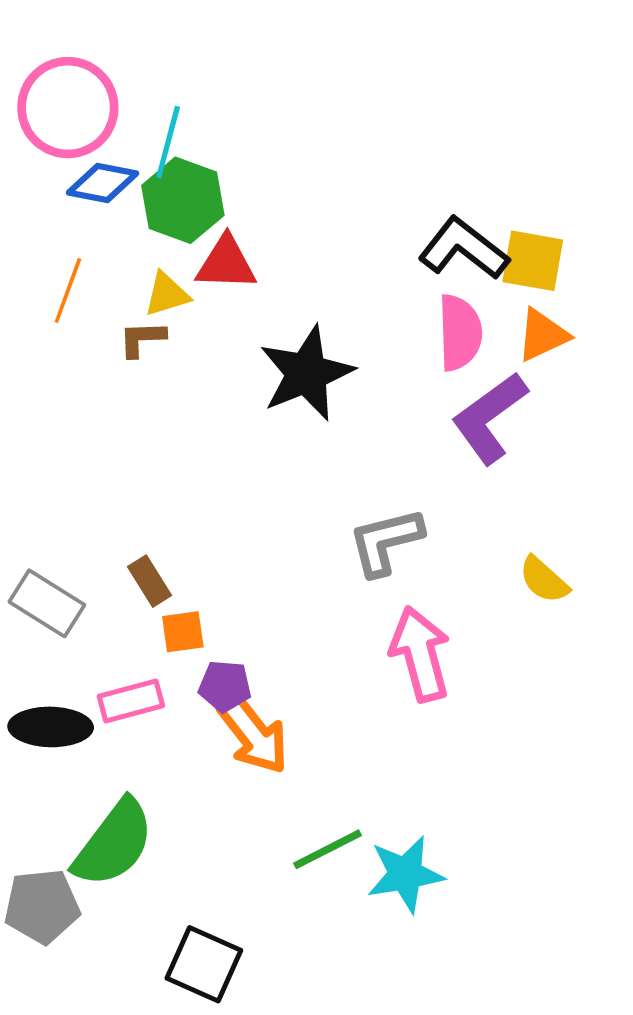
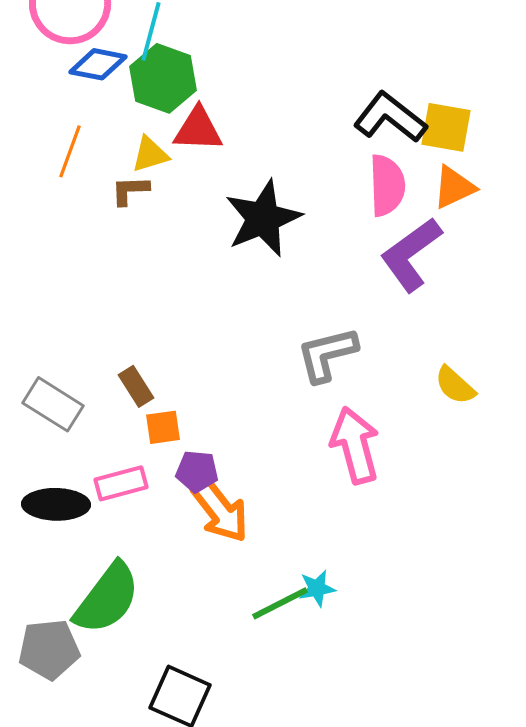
cyan star: (405, 874) -> (317, 588), moved, size x0.6

